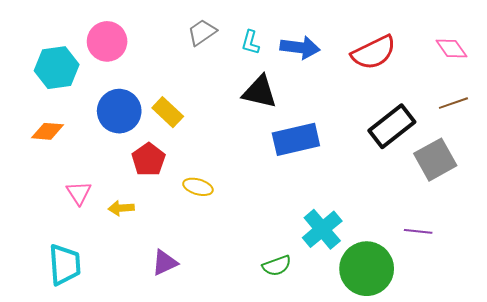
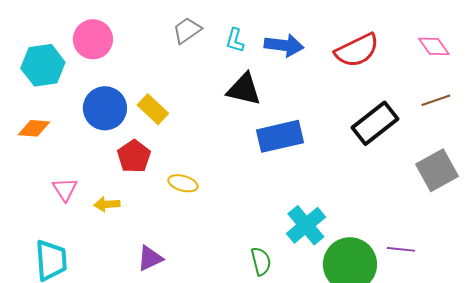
gray square: (435, 160) -> (437, 170), moved
purple line: (418, 231) -> (401, 249), moved
green semicircle: (277, 266) -> (261, 261), turned -84

